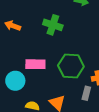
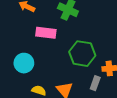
pink rectangle: (35, 64) -> (46, 33), moved

